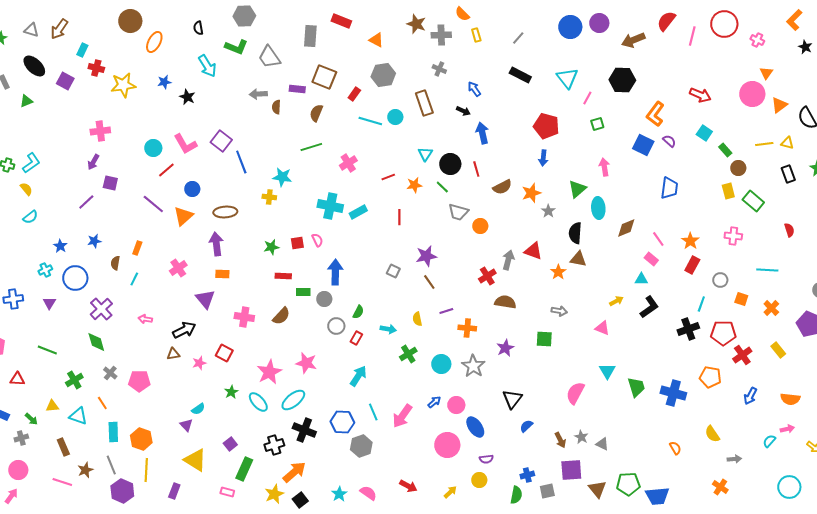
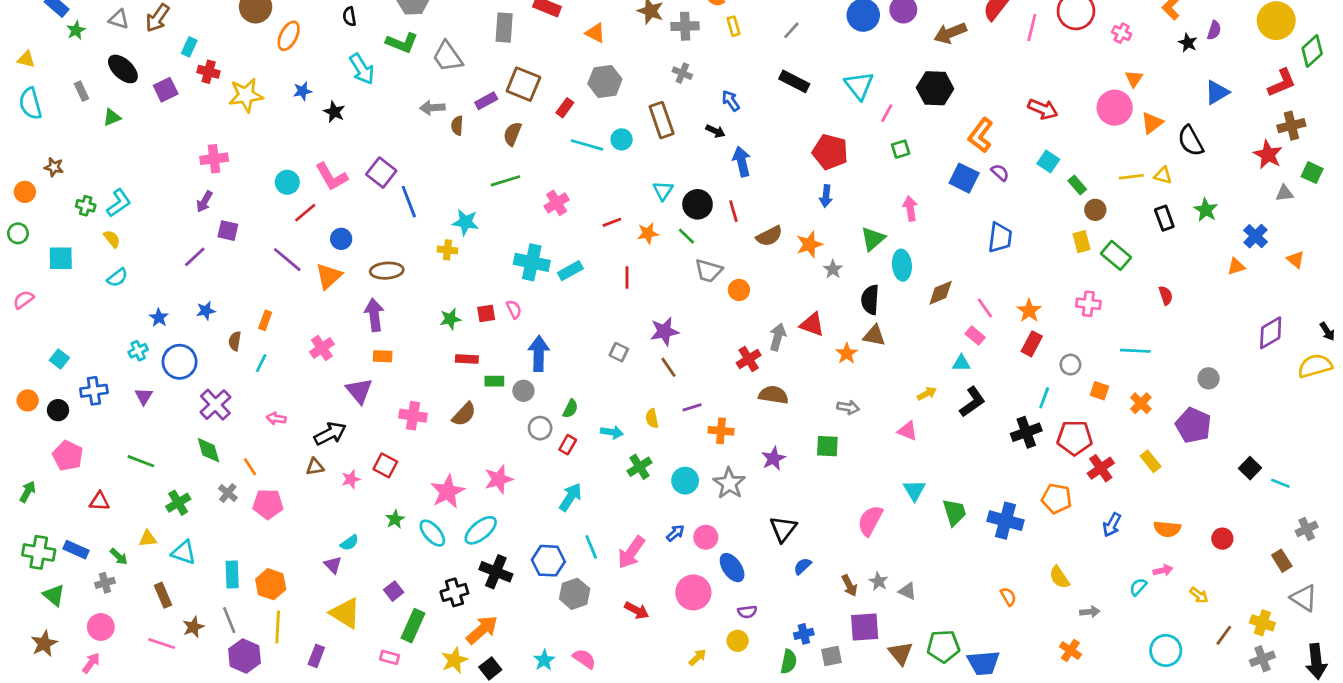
purple square: (65, 81) -> (166, 90), turned 36
purple rectangle: (297, 89) -> (486, 101), turned -35
pink star: (306, 363) -> (499, 479), turned -30
orange line: (102, 403) -> (250, 467), moved
red arrow: (408, 486) -> (637, 610), moved

